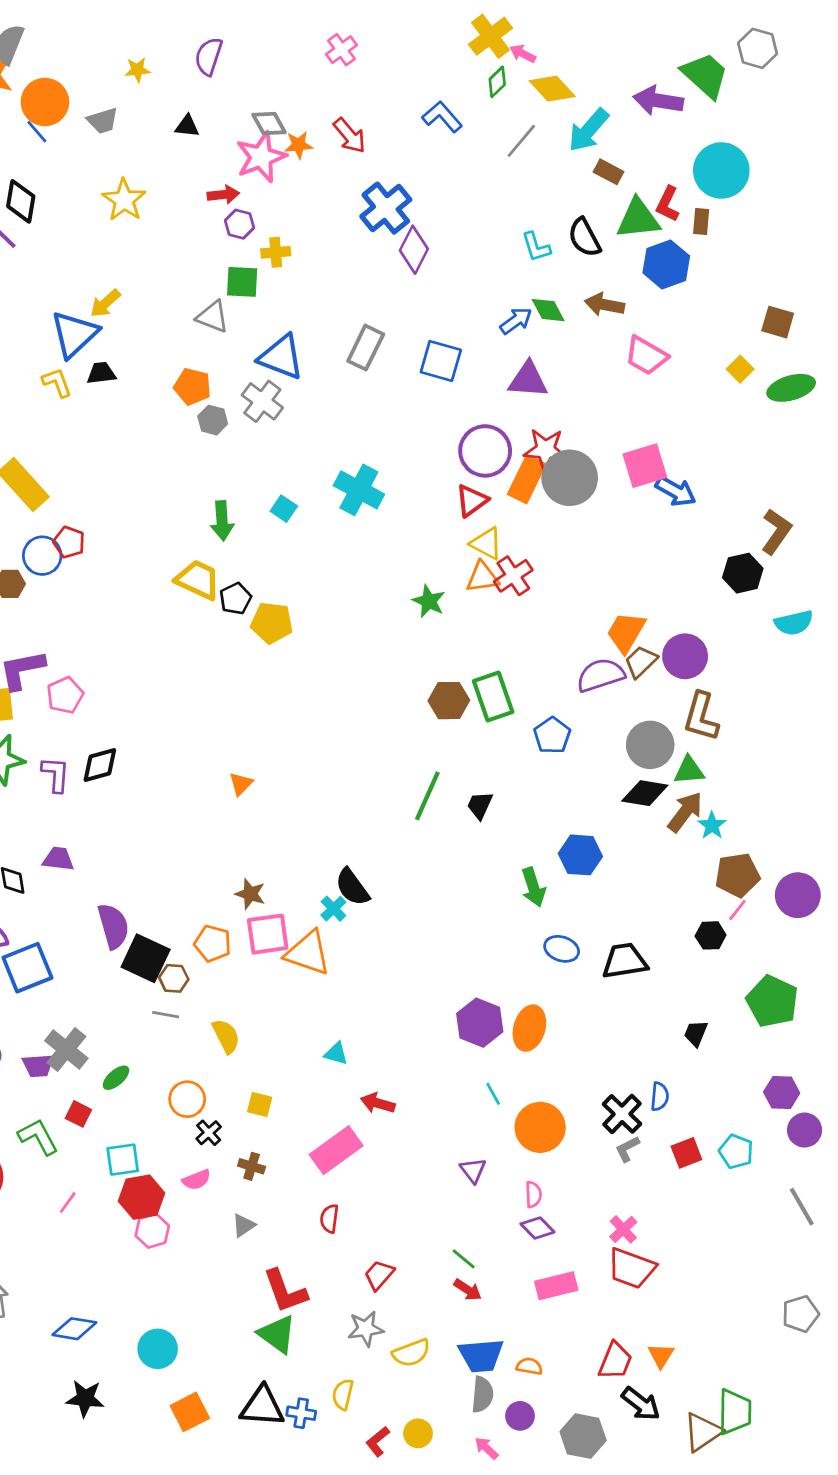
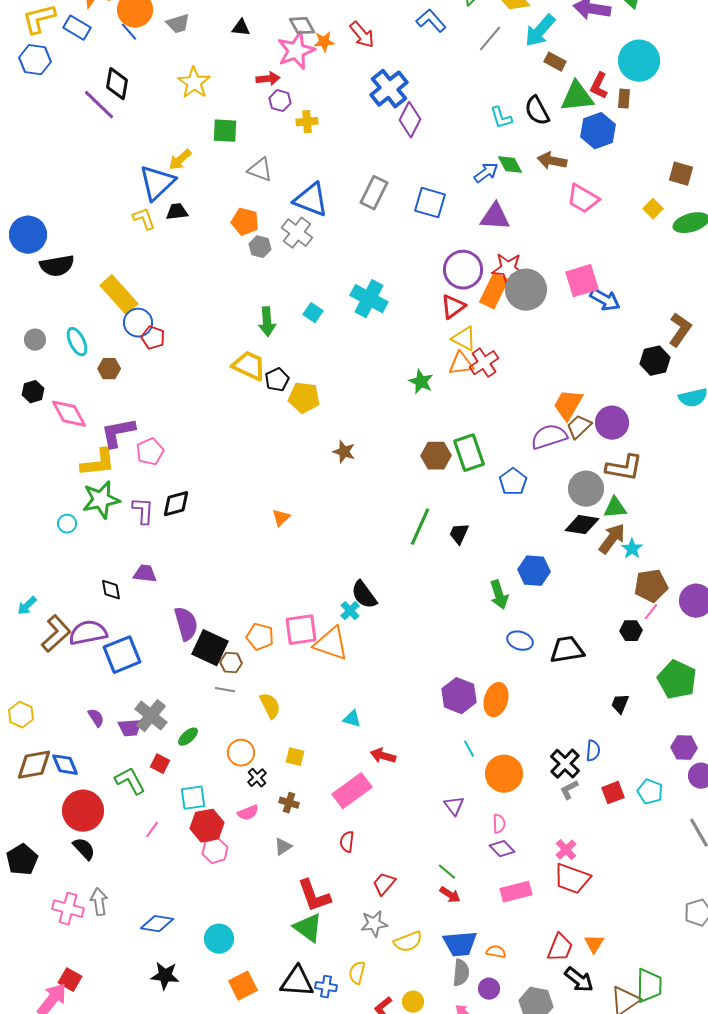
green square: (242, 282) -> (225, 131), moved
blue circle: (42, 556) -> (138, 323), moved
brown L-shape: (701, 717) -> (624, 468), turned -96
brown star: (250, 894) -> (344, 452), moved

